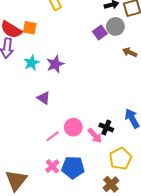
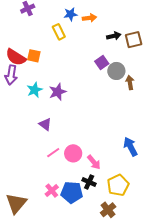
gray circle: (115, 26) -> (116, 71), moved
brown arrow: (130, 52) -> (130, 83), turned 56
black cross: (106, 127) -> (89, 182), moved
pink line: (53, 136) -> (53, 153), moved

